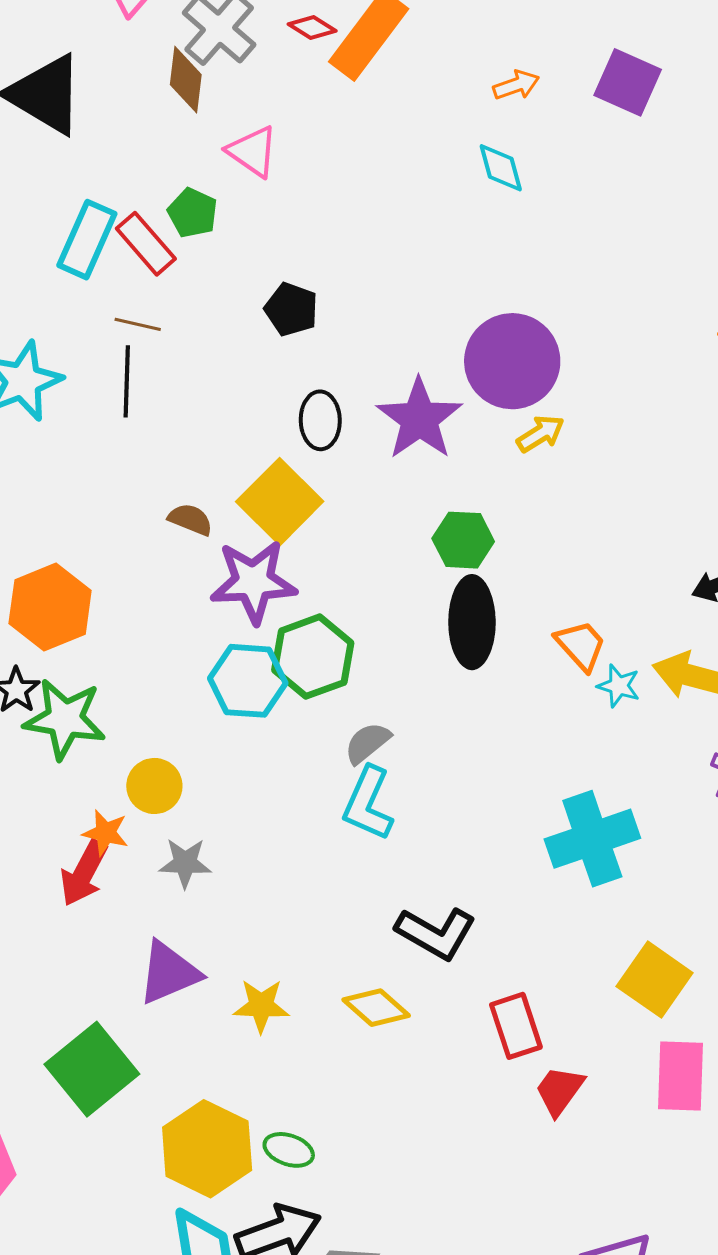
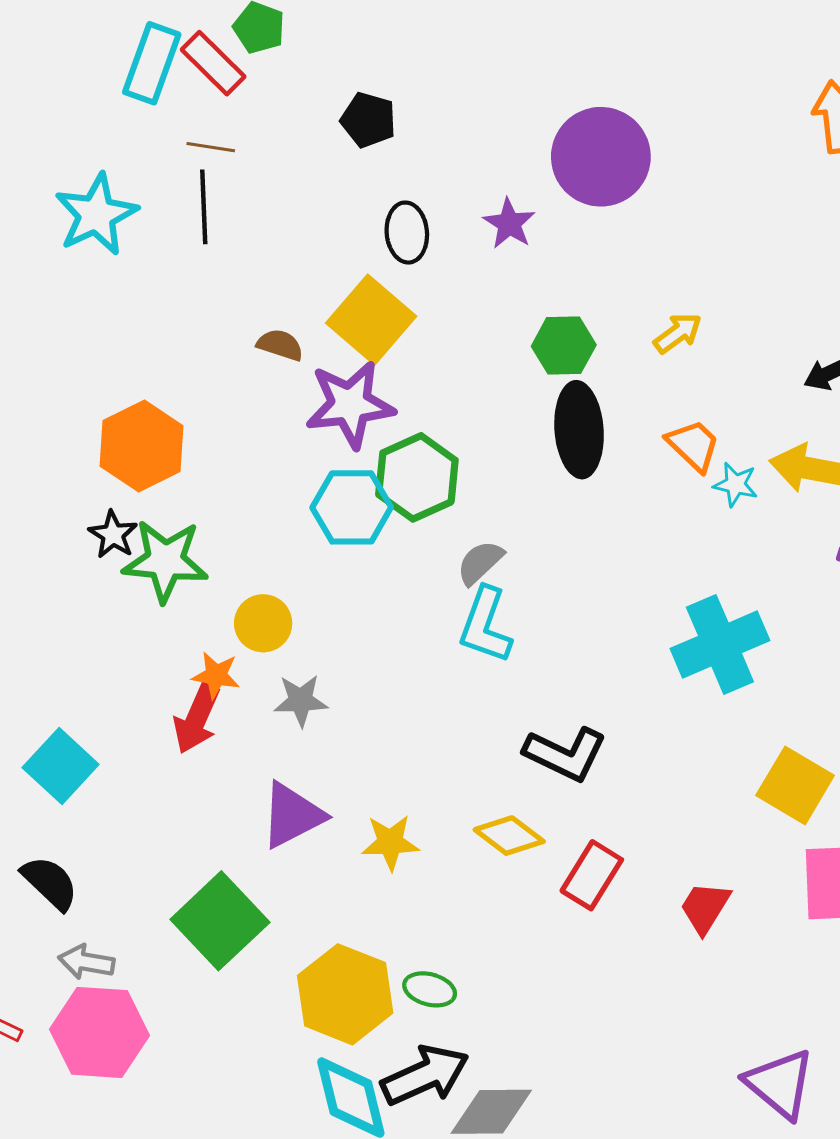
purple star: (419, 419) -> (509, 224), size x0.6
yellow arrow: (541, 434) -> (678, 333), moved
red rectangle: (516, 1026) -> (592, 875), moved, turned 54

